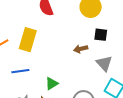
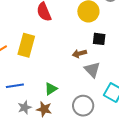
gray triangle: (104, 63) -> (92, 70), moved
blue line: (20, 71) -> (15, 86), moved

